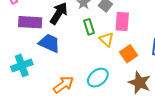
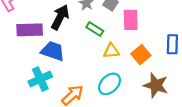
green rectangle: (89, 27) -> (95, 29), turned -35
yellow triangle: (106, 39) -> (111, 51), moved, turned -42
cyan cross: (22, 65) -> (40, 79), moved

